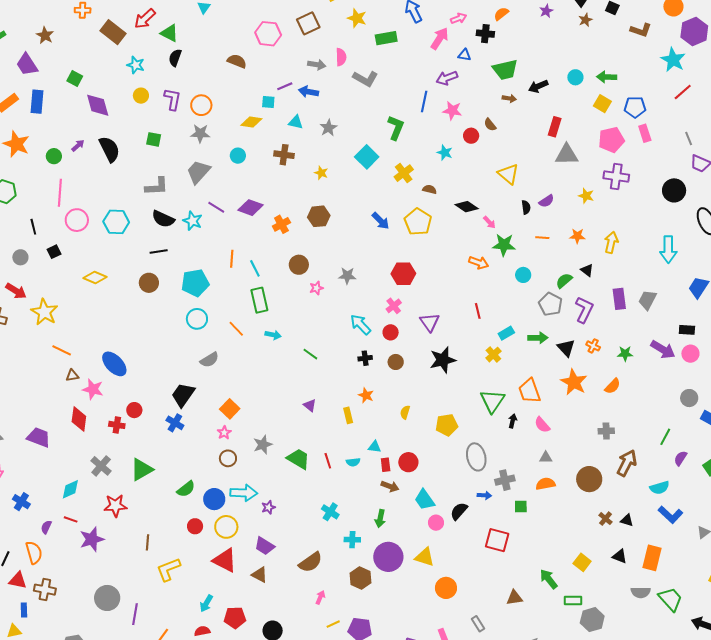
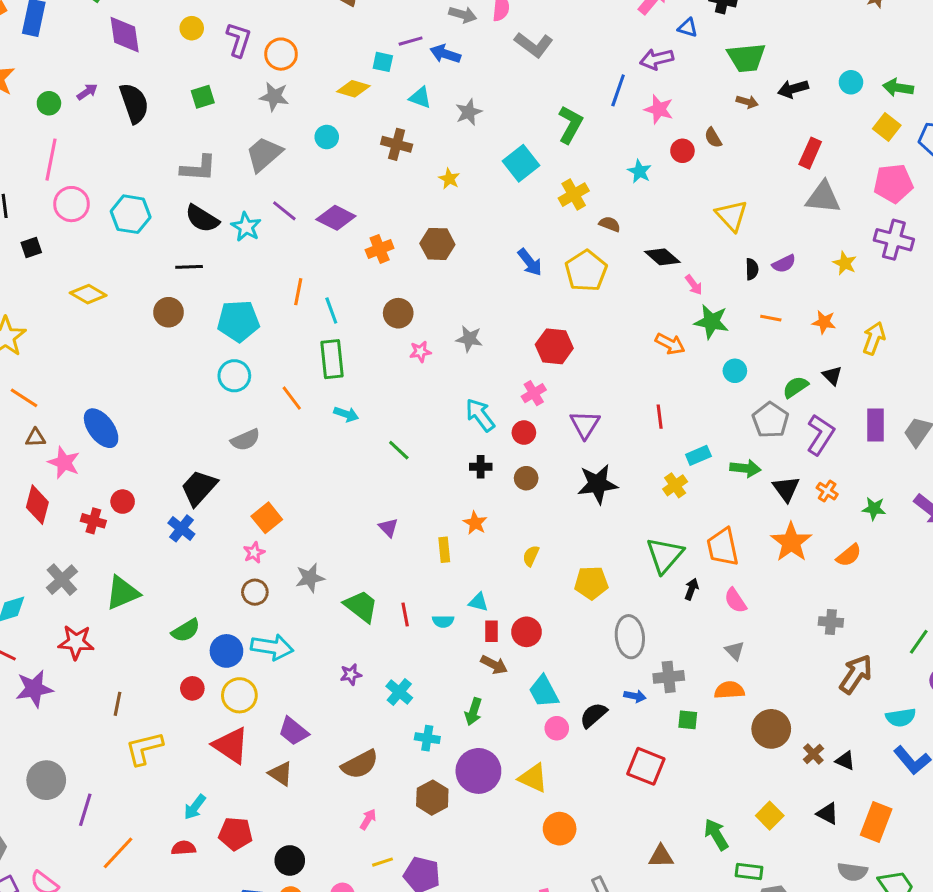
green square: (154, 139) -> (203, 97), turned -35
gray triangle: (546, 458) -> (735, 651), turned 40
brown circle: (589, 479) -> (771, 729), moved
purple star: (268, 507) -> (351, 674), moved

